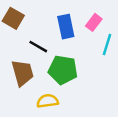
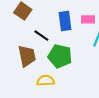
pink rectangle: (94, 22) -> (88, 19), turned 48

